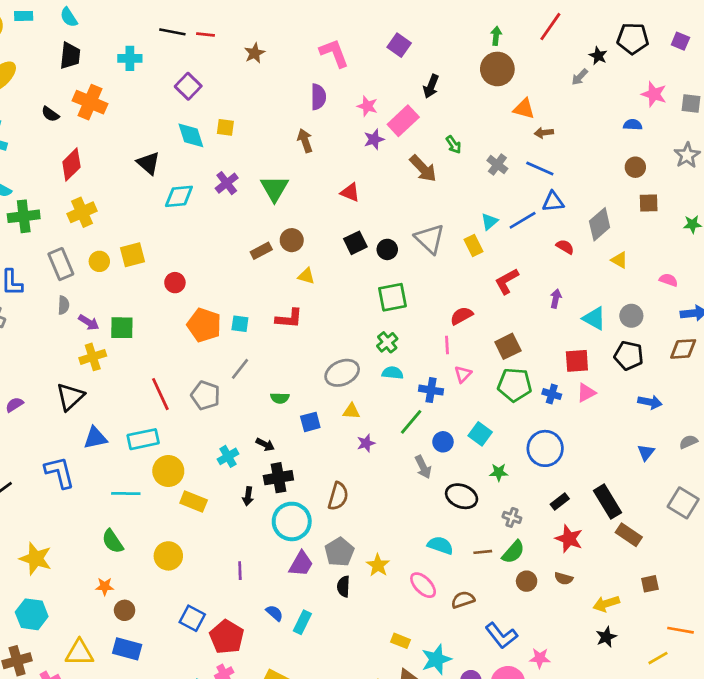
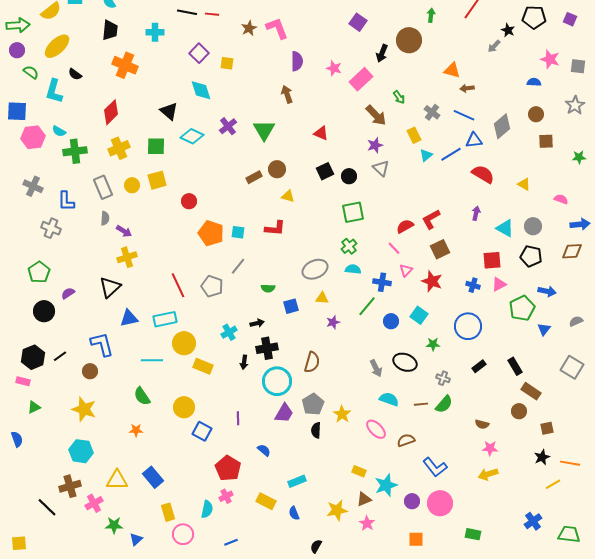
pink L-shape: (334, 53) -> (277, 28), moved
brown circle: (497, 69) -> (409, 40), moved
black semicircle: (50, 114) -> (75, 74), moved
yellow square: (225, 127) -> (227, 63), moved
purple star: (374, 139) -> (375, 145), moved
cyan diamond: (179, 196) -> (192, 136), turned 30
gray diamond: (600, 224) -> (502, 126), moved
gray triangle: (430, 239) -> (381, 168), size x0.7
yellow rectangle: (473, 245) -> (414, 135), moved
red semicircle: (565, 247) -> (483, 174), size x1.6
red L-shape: (507, 281) -> (431, 219), moved
green square: (122, 328) -> (156, 146), moved
pink line: (447, 345) -> (394, 248), turned -40
green pentagon: (515, 385) -> (522, 308), moved, turned -30
black arrow: (265, 444) -> (257, 323), turned -40
gray arrow: (423, 467) -> (376, 368), moved
black rectangle: (607, 502) -> (515, 366), size x0.7
red star: (569, 539) -> (432, 281), moved
brown circle: (527, 581) -> (519, 411), moved
yellow arrow: (606, 604) -> (488, 474), moved
brown circle: (125, 610) -> (90, 371), moved
blue square: (192, 618) -> (202, 431), moved
cyan rectangle: (302, 622) -> (297, 481), moved, turned 42
black star: (606, 637) -> (542, 457), moved
blue rectangle: (127, 649) -> (153, 477), turned 35
pink star: (540, 658) -> (490, 448), moved

